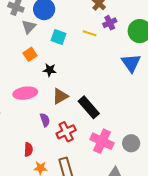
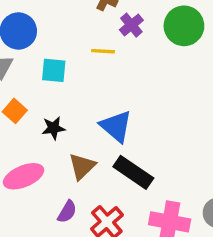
blue triangle: (131, 63) -> (116, 126), moved
purple semicircle: (45, 120) -> (67, 212), turned 64

